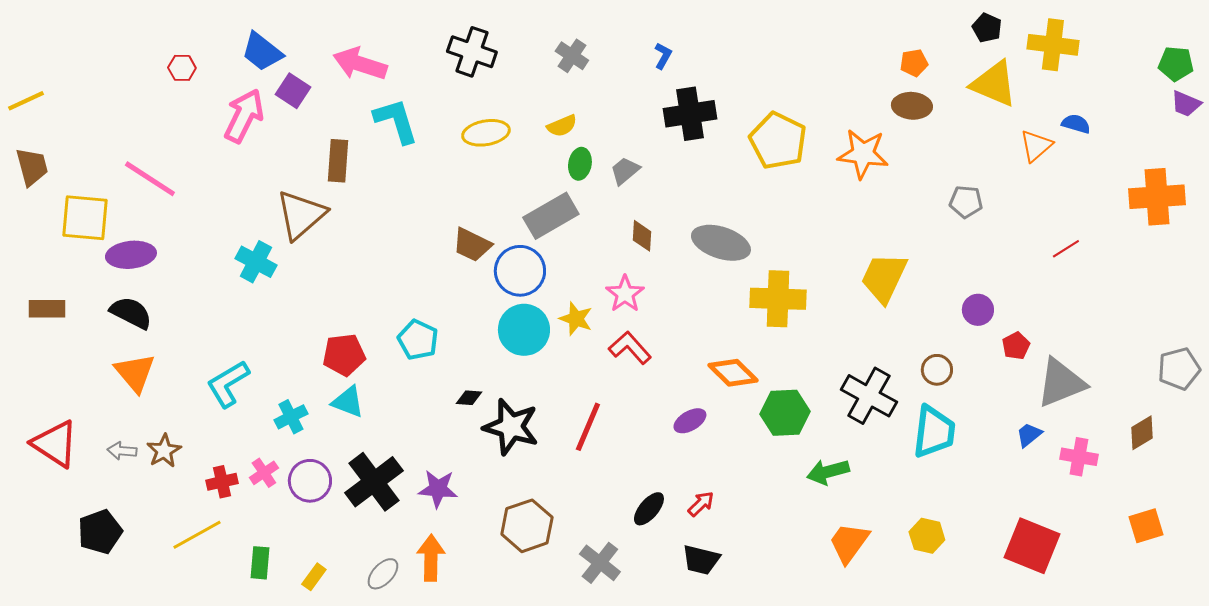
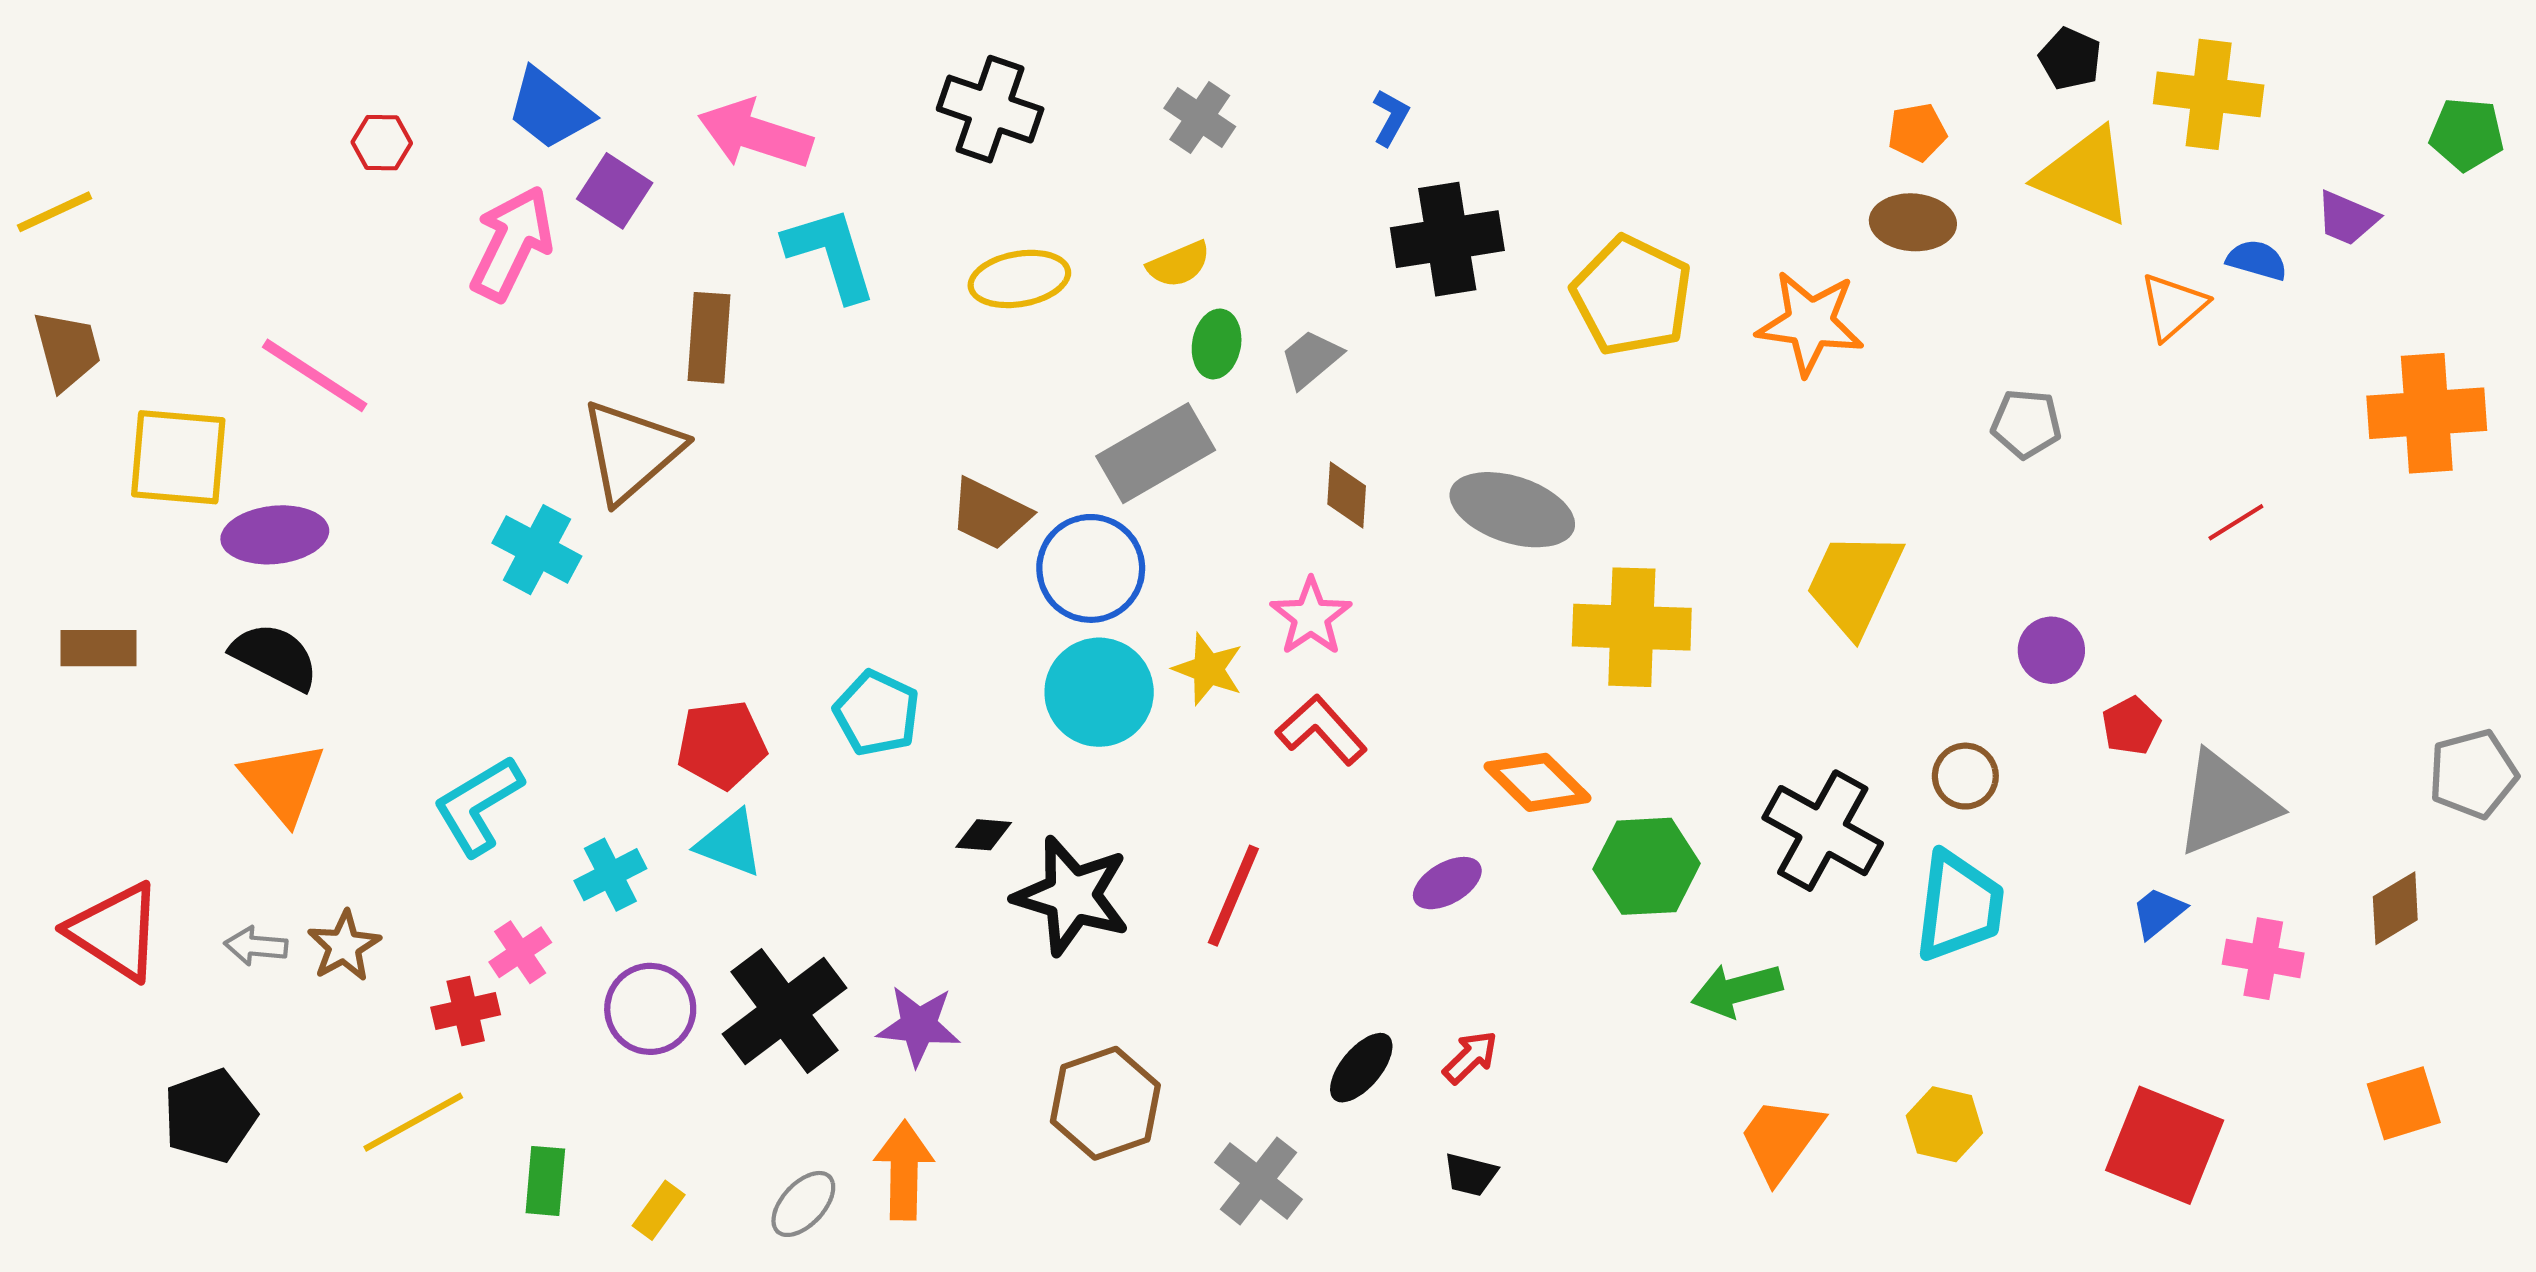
purple trapezoid: (1186, 104) -> (2347, 218), moved
pink cross: (264, 473) -> (520, 952), moved
black trapezoid: (701, 560) -> (1470, 1175), size x0.7

